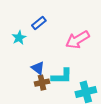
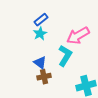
cyan star: (19, 38) -> (40, 34), moved
cyan L-shape: (62, 76) -> (65, 56), moved, turned -60

